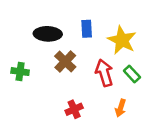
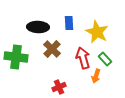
green cross: (20, 72) -> (16, 57), size x1.6
orange arrow: (121, 108) -> (96, 76), moved

